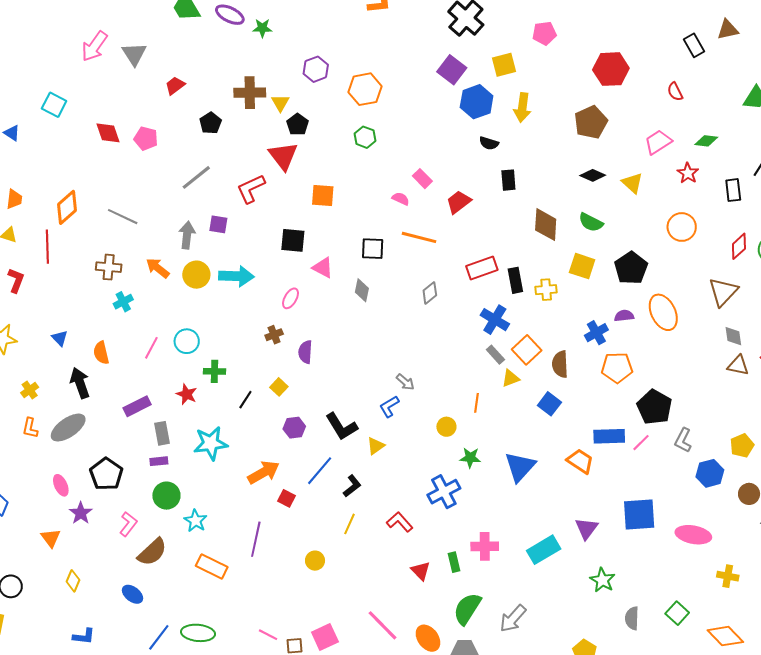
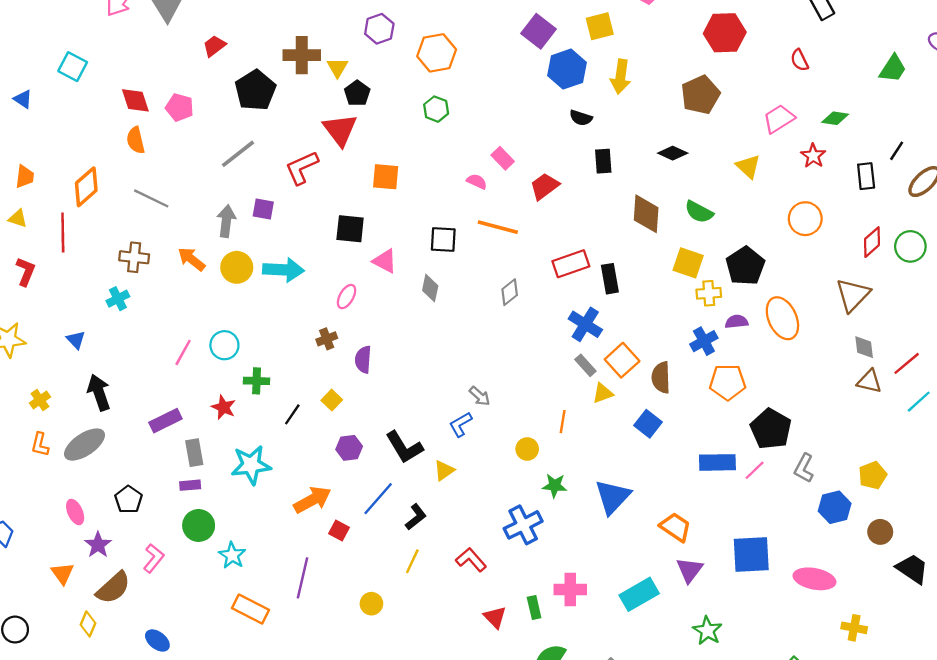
black pentagon: (210, 123) -> (255, 90), size x1.6
black diamond: (593, 175) -> (673, 153), moved
yellow cross: (546, 290) -> (709, 293), moved
cyan cross: (123, 302) -> (118, 299), moved
orange semicircle: (101, 353) -> (136, 140), moved
orange trapezoid: (580, 461) -> (675, 527), moved
black pentagon: (106, 474) -> (128, 500), size x0.7
brown semicircle: (152, 552) -> (113, 588), moved

